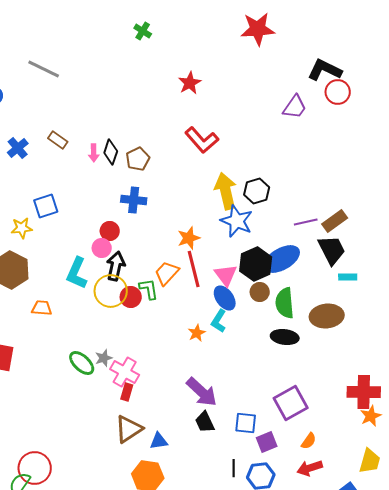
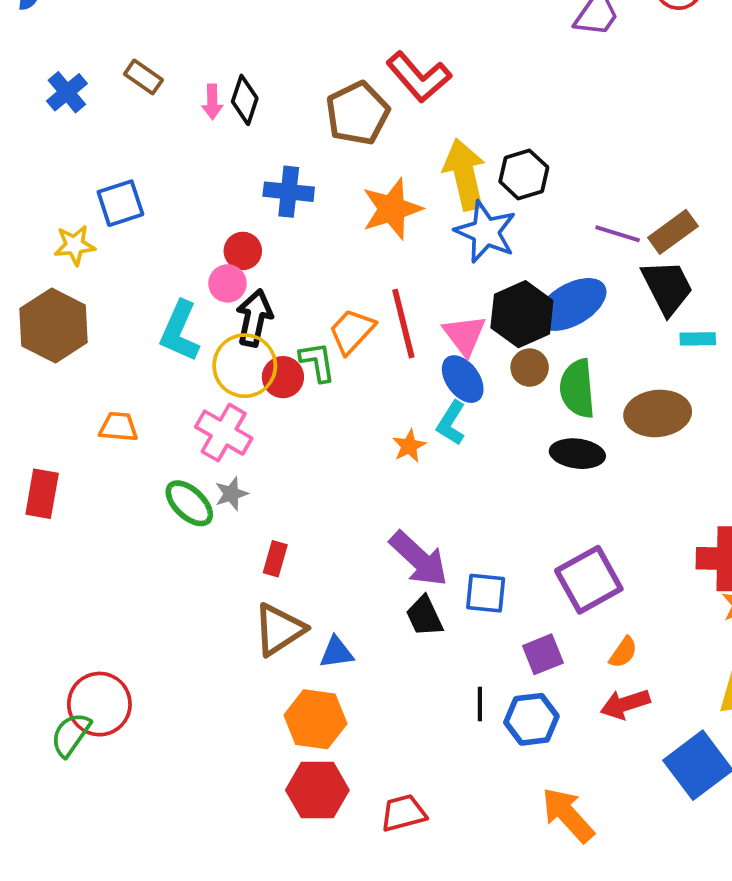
brown pentagon: (138, 159) -> (358, 113), moved, size x1.4
purple line: (306, 222) -> (618, 234), turned 30
orange star: (189, 238) -> (392, 209), moved, size x1.4
orange trapezoid: (42, 308) -> (119, 427), moved
pink cross: (125, 372) -> (224, 433), moved
blue square: (246, 423) -> (486, 593), moved

